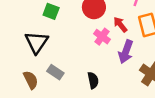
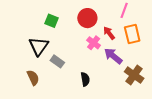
purple arrow: (126, 52) -> (113, 56), turned 108
gray rectangle: (55, 72) -> (57, 61), moved

